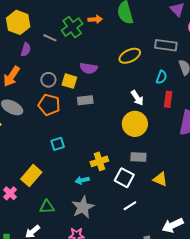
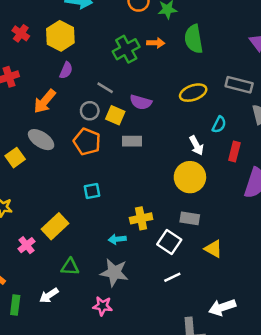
gray line: (50, 38) -> (105, 88), moved
cyan semicircle: (161, 77) -> (219, 125), moved
gray star: (83, 207) -> (114, 272), turned 30

